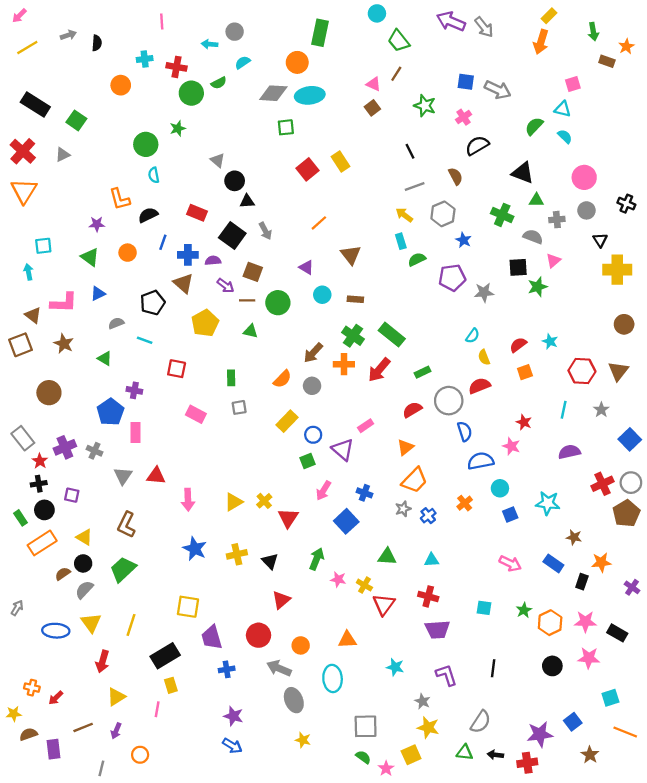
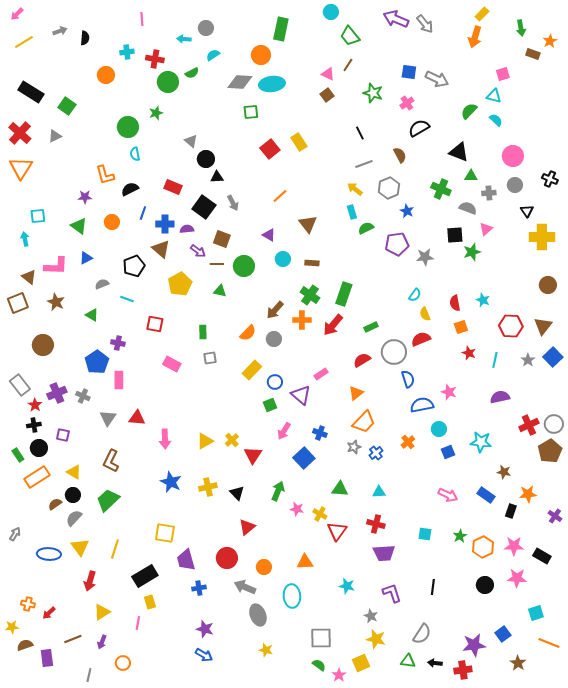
green rectangle: (392, 335) -> (344, 294), turned 70
red semicircle: (518, 345) -> (455, 303), turned -63
red star: (524, 422) -> (469, 353), moved
blue square: (630, 439) -> (553, 357), moved

